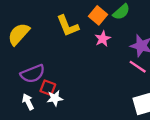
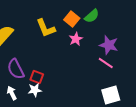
purple semicircle: (33, 74) -> (16, 69), turned 85
red square: (48, 88) -> (37, 77), moved

